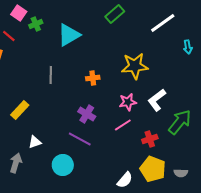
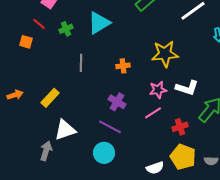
green cross: (36, 24) -> (66, 29), moved
white L-shape: (157, 100) -> (187, 88), turned -125
white triangle: (35, 142) -> (65, 130), size x1.6
cyan circle: (63, 165) -> (104, 153), moved
white semicircle: (125, 180) -> (155, 168), turned 30

